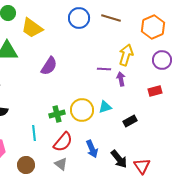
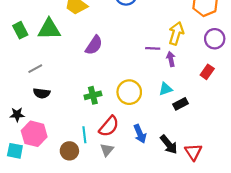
red rectangle: (155, 91) -> (207, 72), turned -40
cyan triangle: (105, 107) -> (166, 89), moved
green cross: (57, 114) -> (93, 95), moved
cyan line: (34, 133) -> (84, 135), moved
gray triangle: (61, 164) -> (107, 150), turned 32

